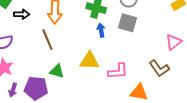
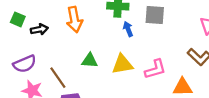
brown line: (47, 40) -> (58, 78), moved
green triangle: (57, 71) -> (90, 60), moved

